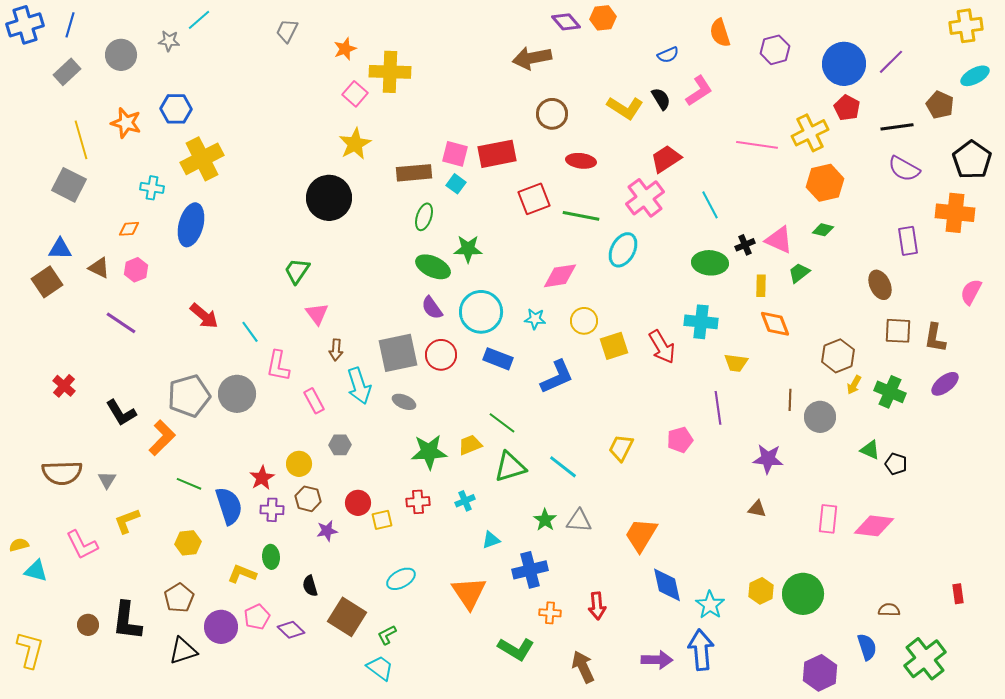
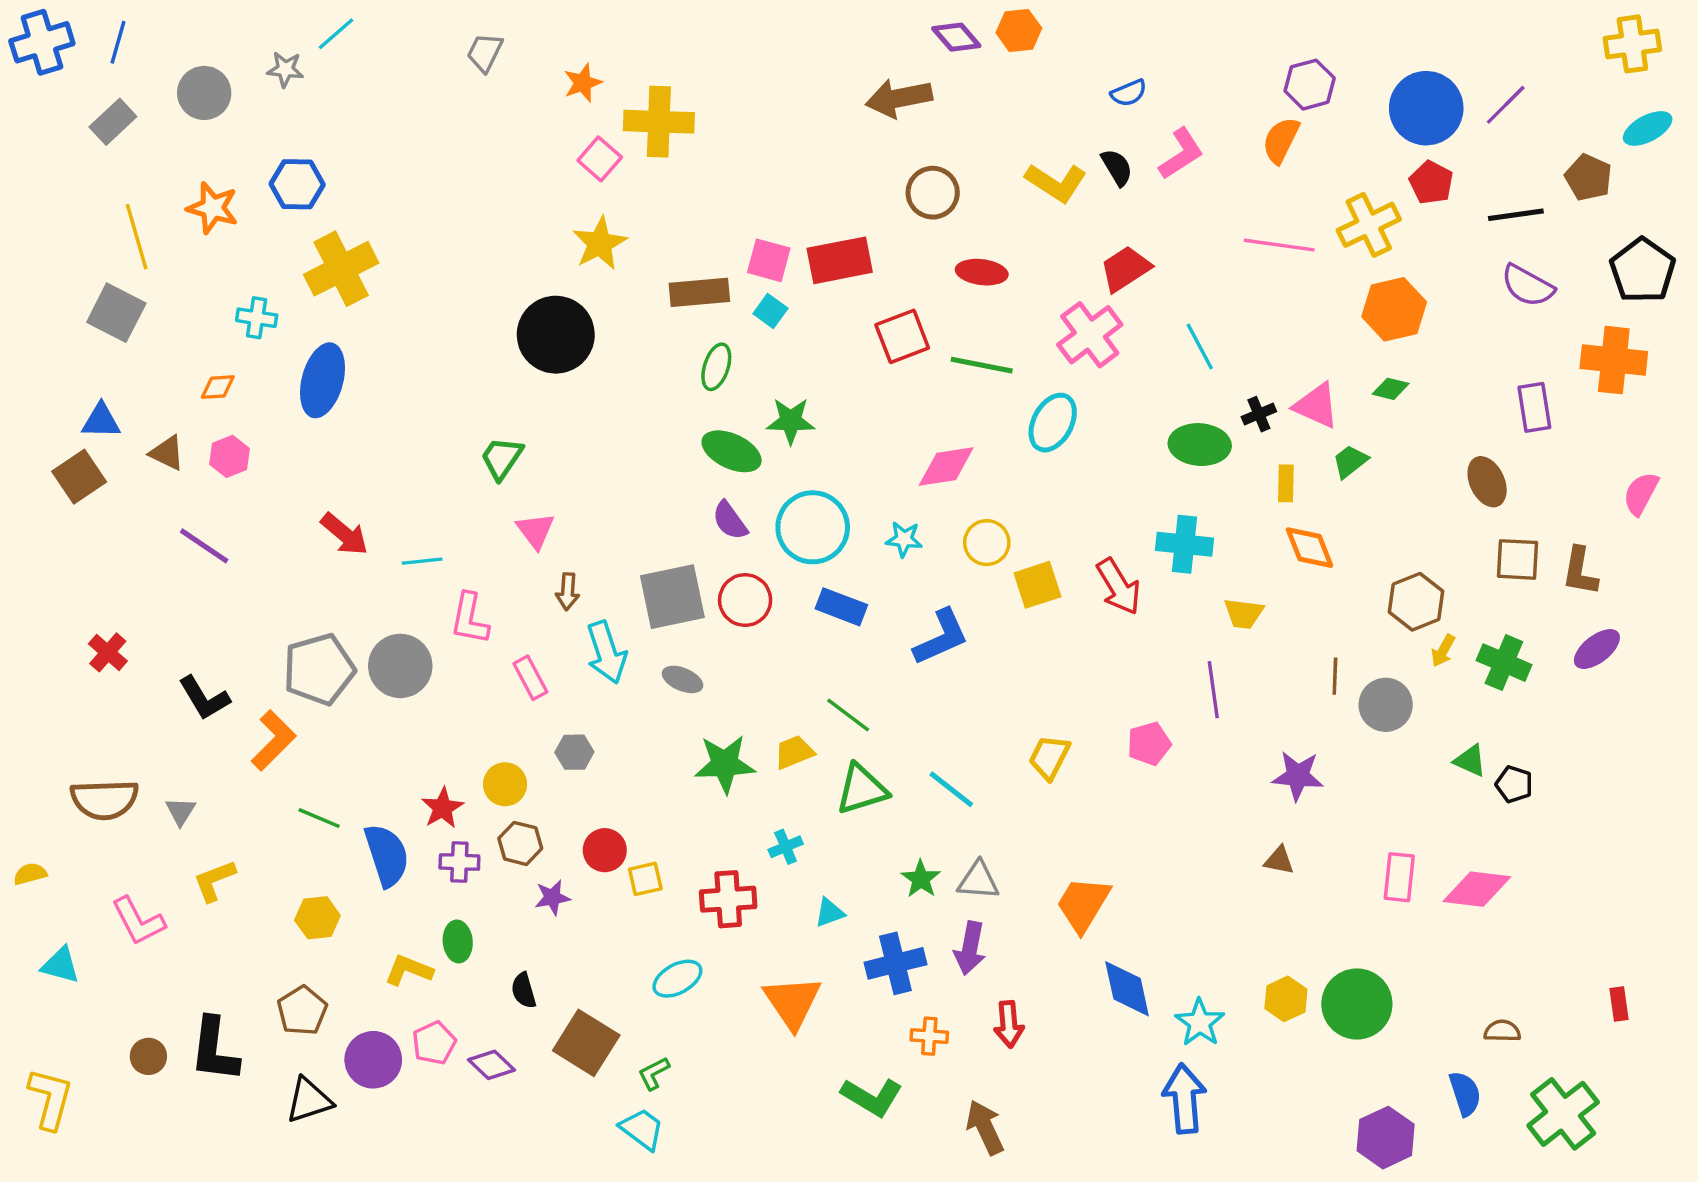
orange semicircle: (720, 33) -> (1281, 140), moved, turned 44
cyan line: (250, 332) -> (422, 561), turned -60
red cross: (418, 502) -> (728, 899), moved, size x1.4
yellow semicircle: (19, 545) -> (30, 874), moved
purple arrow: (657, 660) -> (970, 948), moved, turned 100

